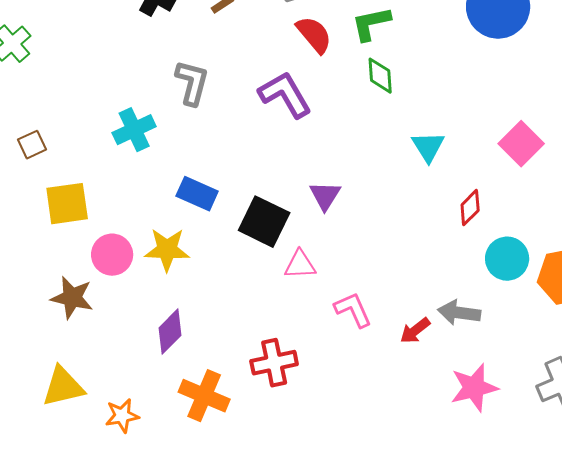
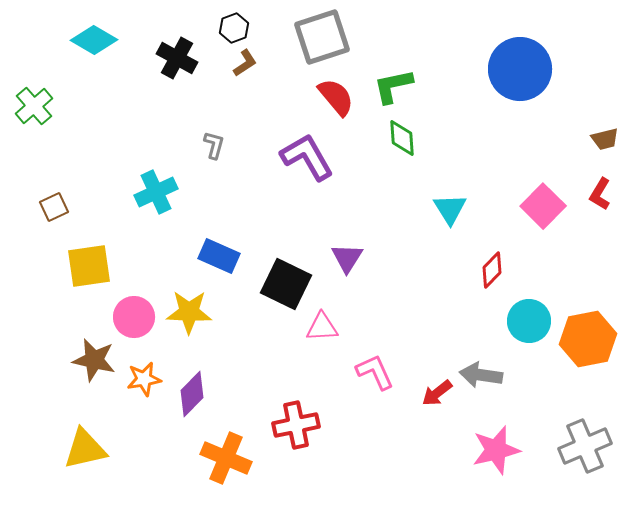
gray L-shape: (192, 83) -> (214, 145), size x0.6
orange star: (122, 416) -> (144, 379), moved

